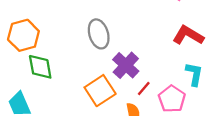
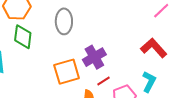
gray ellipse: (99, 34) -> (64, 21), moved

